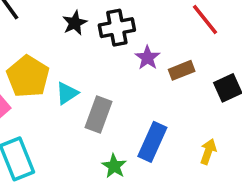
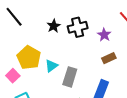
purple star: (147, 58) -> (104, 35), moved
brown rectangle: (182, 70) -> (109, 58), moved

